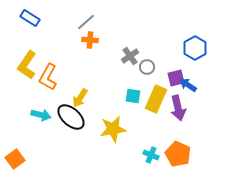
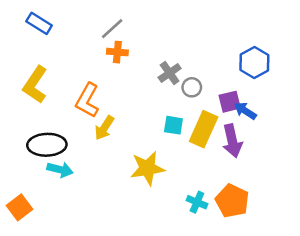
orange L-shape: (48, 77) -> (87, 100), moved
cyan arrow: (41, 115) -> (60, 170), moved
black ellipse: (71, 117) -> (47, 145), moved, turned -44

